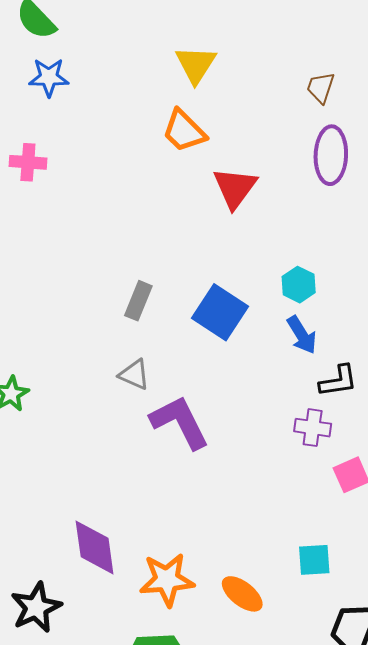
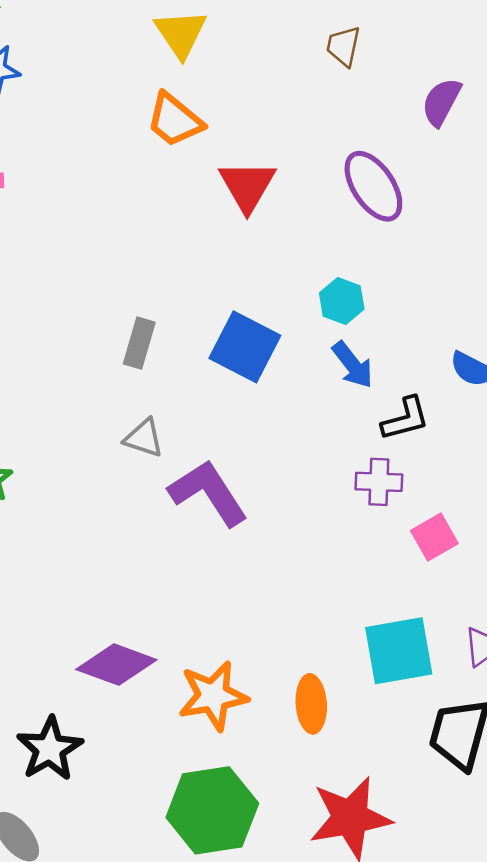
purple ellipse: (331, 155) -> (373, 186), moved, turned -30
purple diamond: (95, 548) -> (116, 665), turned -56
cyan square: (314, 560) -> (399, 651), size x1.6
orange ellipse: (242, 594) -> (311, 704), turned 54

